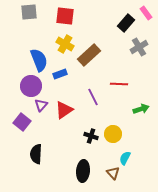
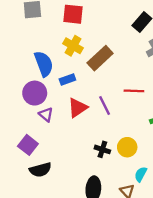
purple triangle: (41, 105) -> (46, 114), turned -32
red triangle: (64, 110) -> (78, 108), moved
purple square: (22, 122) -> (28, 145), moved
black semicircle: (36, 154) -> (40, 170), turned -108

